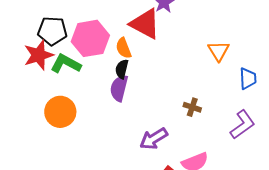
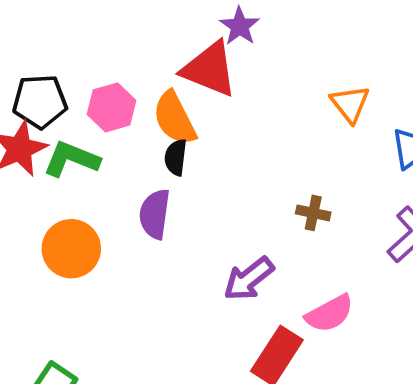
pink hexagon: (90, 38) -> (112, 107), size x0.7
orange semicircle: (124, 48) -> (175, 118), size x1.4
purple semicircle: (119, 88) -> (155, 214), moved

